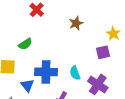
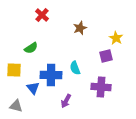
cyan semicircle: (75, 73) -> (75, 68), moved
purple cross: (98, 84) -> (101, 87), turned -30

